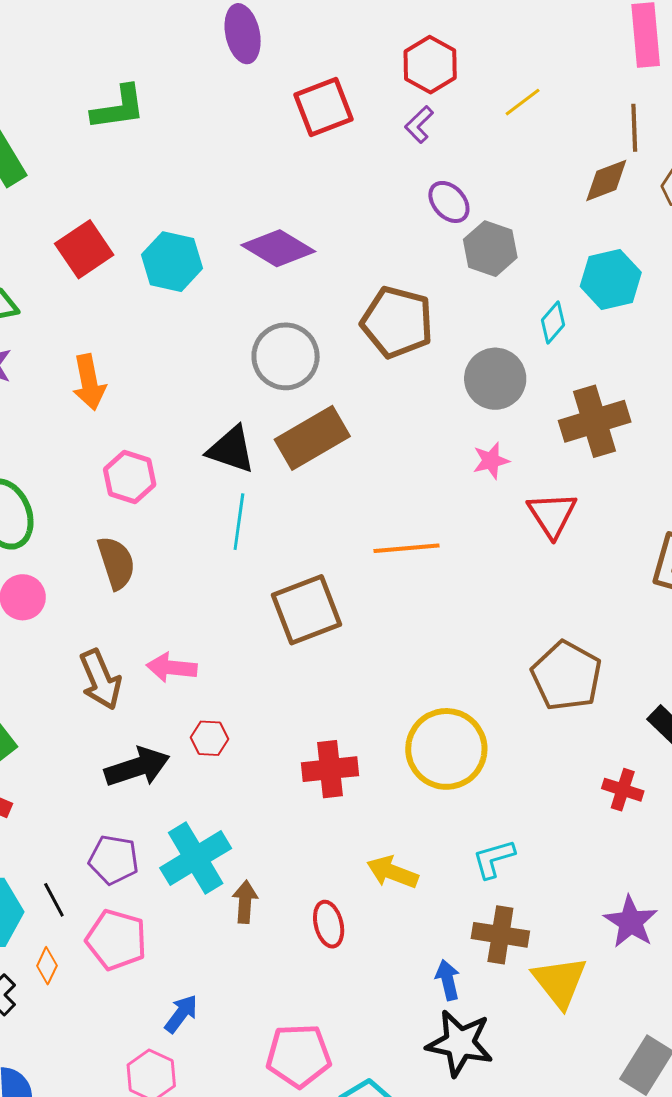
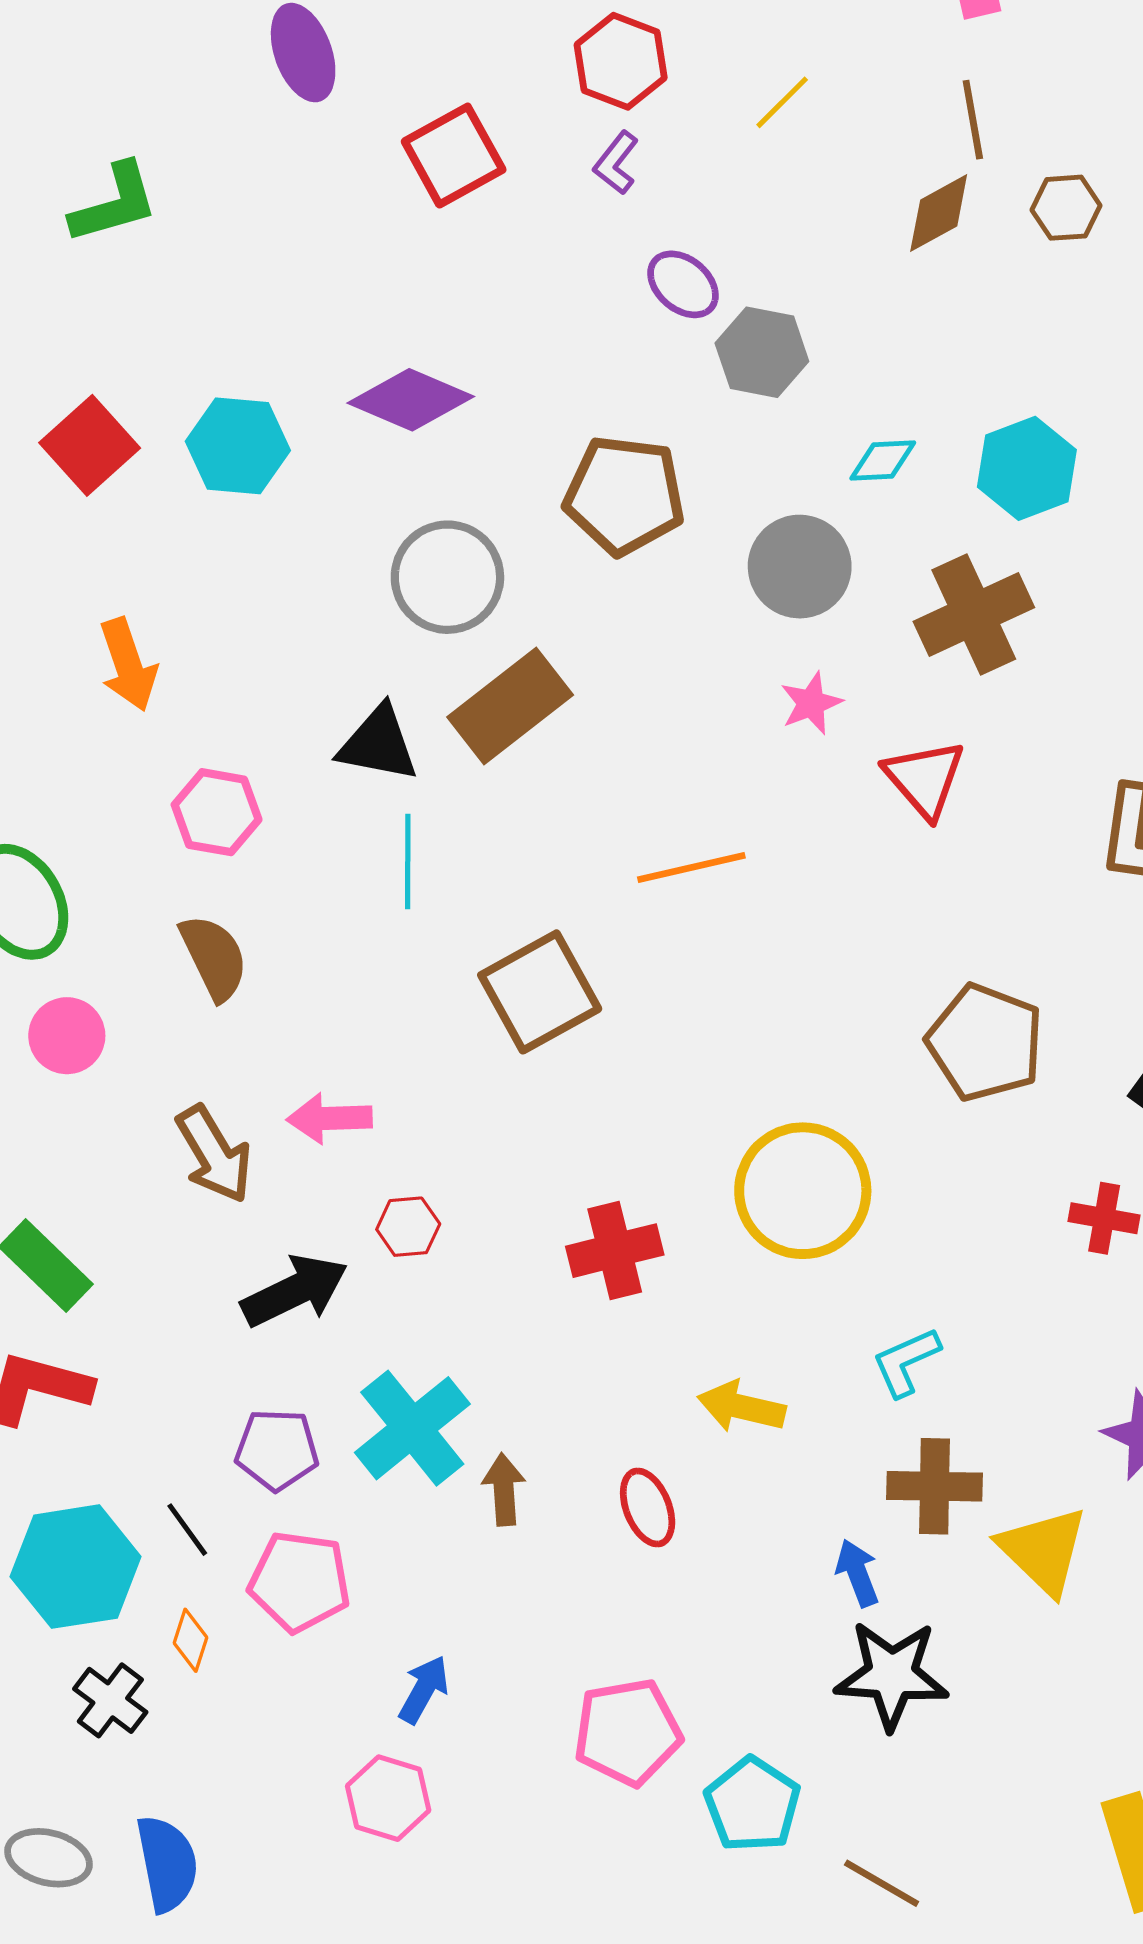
cyan hexagon: (611, 279) -> (1027, 468), moved
cyan diamond: (553, 323) -> (883, 461), turned 54

